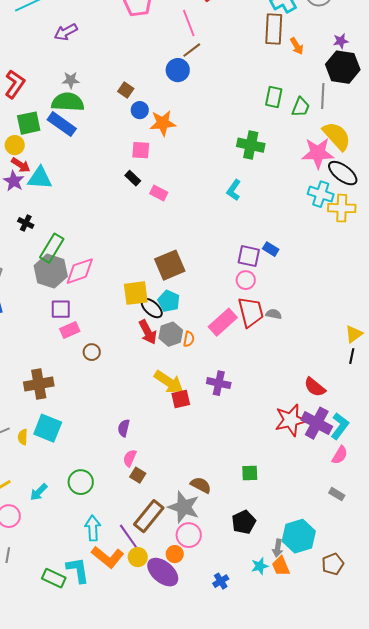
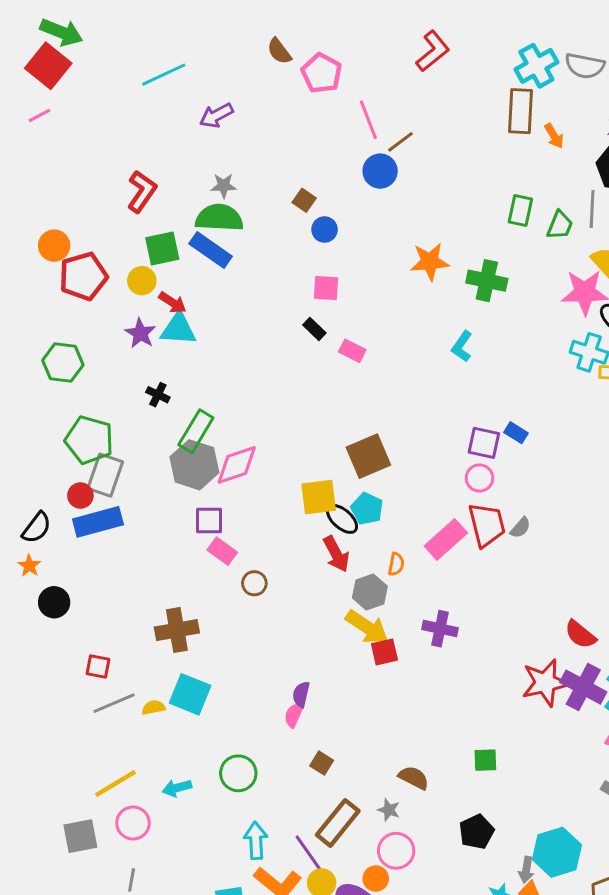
pink line: (189, 23) -> (368, 120), moved
orange star: (163, 123) -> (430, 262), moved
red arrow: (21, 165) -> (172, 303), moved
gray semicircle: (274, 314) -> (520, 528), turned 119
pink rectangle: (70, 330) -> (222, 551), turned 60
gray hexagon: (171, 334) -> (370, 592), moved
yellow semicircle: (23, 437) -> (153, 708), turned 77
pink semicircle: (130, 458) -> (294, 715), moved
cyan arrow: (39, 492) -> (177, 788), turned 30
gray star: (184, 507) -> (389, 810), size x0.5

